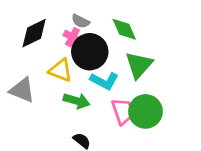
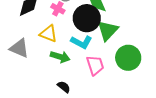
black circle: (90, 52) -> (87, 18), moved
green circle: (145, 111) -> (128, 58), moved

